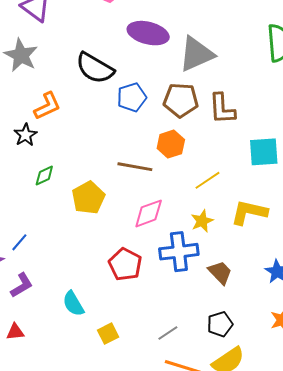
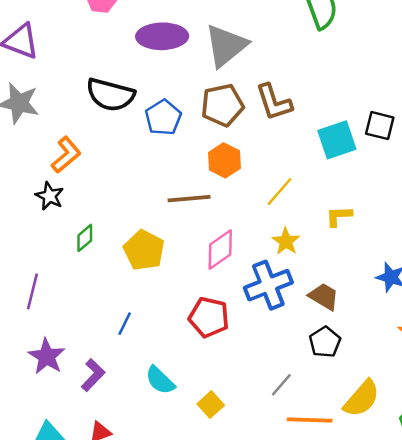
yellow L-shape: (249, 212) -> (339, 216), size x0.6
blue line: (19, 242) -> (125, 324), moved
black pentagon: (220, 324) -> (325, 342), moved

